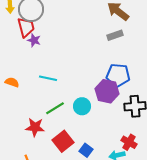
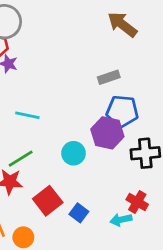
gray rectangle: (115, 35) -> (109, 77), moved
green line: (55, 108) -> (21, 159), moved

